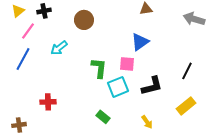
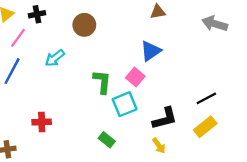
pink square: (127, 64) -> (135, 77), turned 35
black line: (187, 71) -> (206, 98), moved, turned 36
black L-shape: (152, 86) -> (165, 118), moved

